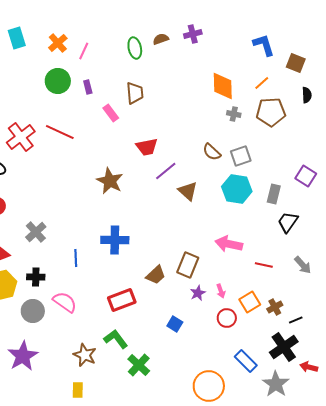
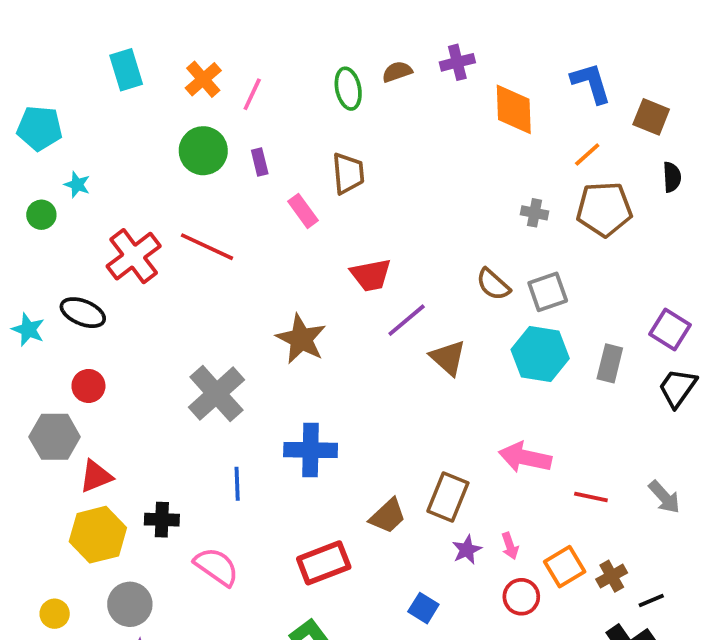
orange diamond: (223, 86) -> (514, 109), moved
black trapezoid: (288, 222) -> (678, 388), moved
gray cross: (36, 232) -> (216, 394), moved, size x1.4
gray circle: (33, 311) -> (130, 604), moved

